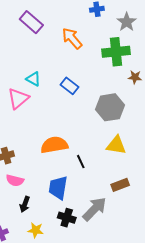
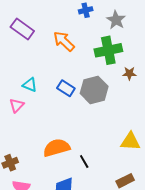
pink triangle: (18, 98) -> (17, 105), size x0.7
gray hexagon: (110, 107) -> (94, 90), moved
yellow triangle: (116, 145) -> (130, 141), moved

